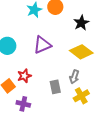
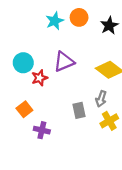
black star: (81, 23) -> (109, 26), moved
red star: (24, 76) -> (40, 78), moved

